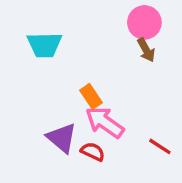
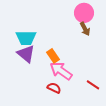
cyan trapezoid: (44, 45) -> (26, 38), moved
purple triangle: (62, 138) -> (26, 54), moved

